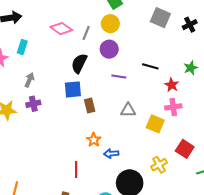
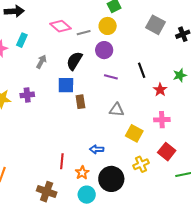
gray line: (86, 33) -> (84, 33), turned 48
black line: (150, 66) -> (142, 70), turned 49
gray arrow: (29, 80) -> (41, 62), moved
pink cross: (173, 107) -> (162, 120), moved
yellow square: (155, 124) -> (134, 133), moved
orange star: (94, 140) -> (82, 173), moved

